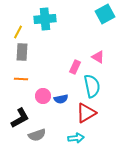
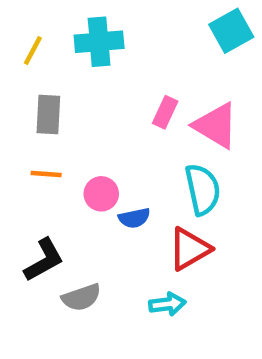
yellow line: (18, 32) -> (33, 51), moved
pink triangle: (98, 57) -> (216, 126), size x1.6
pink rectangle: (75, 67) -> (165, 112), moved
pink circle: (43, 96) -> (101, 194), moved

